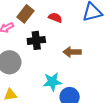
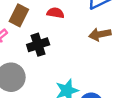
brown arrow: (72, 52) -> (100, 34), moved

